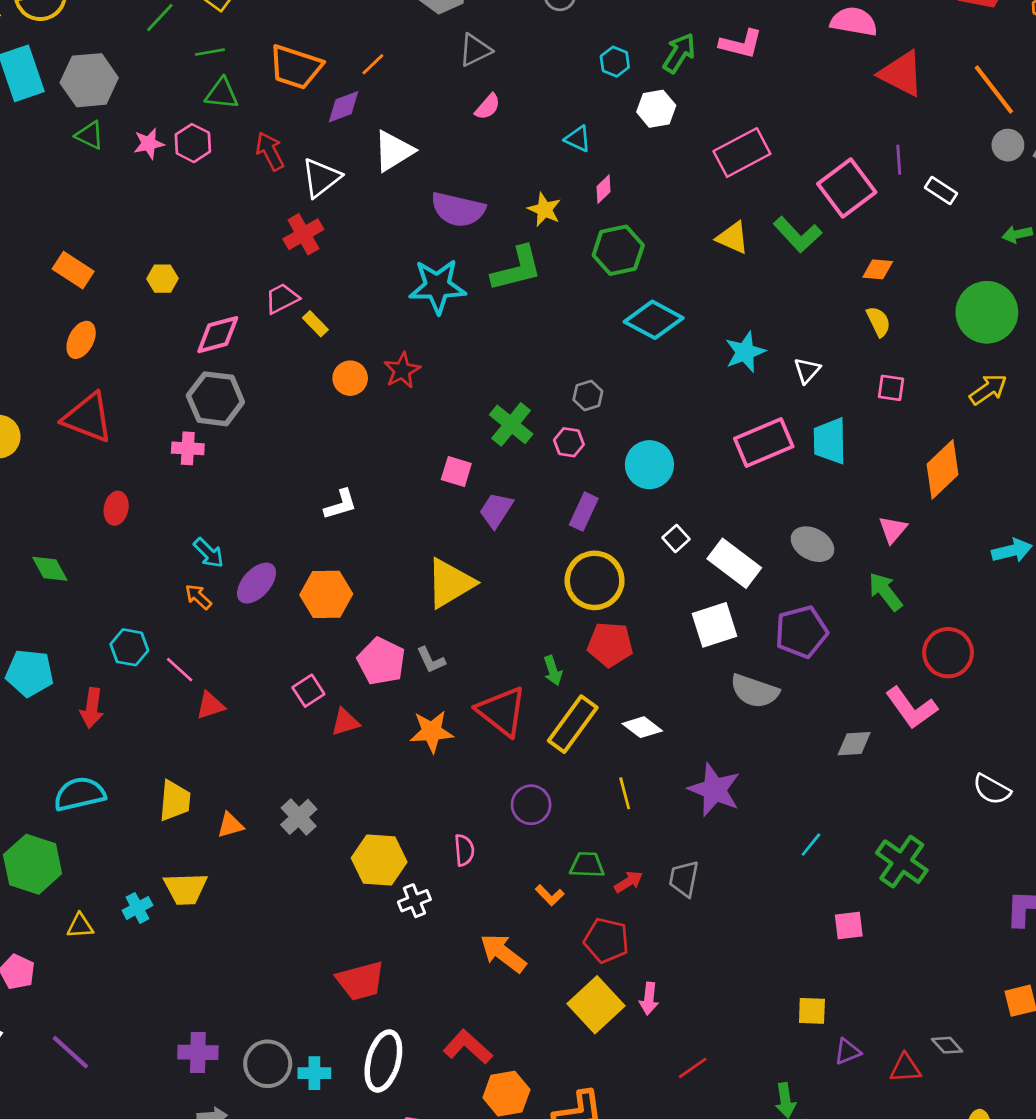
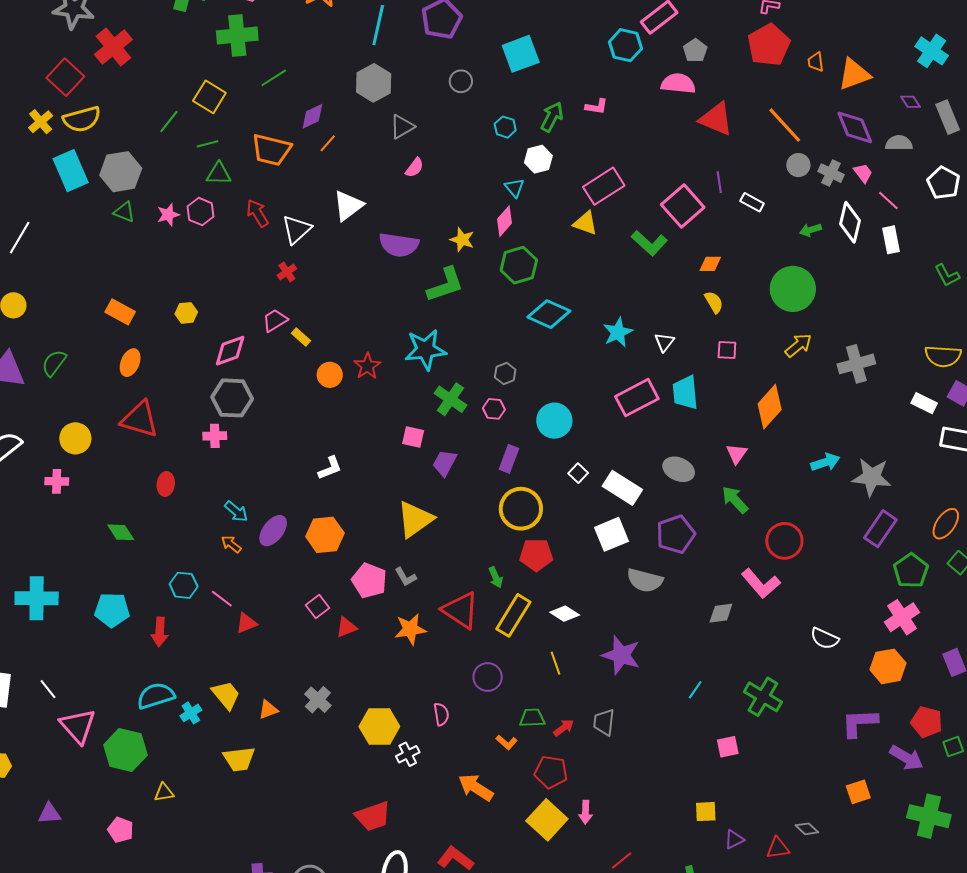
pink L-shape: (741, 44) -> (597, 107), size x0.7
purple diamond: (343, 107) -> (312, 116), moved
cyan triangle: (578, 139) -> (514, 188), moved, turned 30
pink diamond: (604, 189) -> (504, 221), size x1.4
red cross: (303, 234) -> (287, 272), size x0.7
yellow triangle: (733, 238) -> (585, 223), moved
cyan star: (437, 286) -> (425, 350), moved
yellow trapezoid: (175, 801) -> (226, 695), turned -40
cyan cross: (137, 908) -> (191, 713), moved

